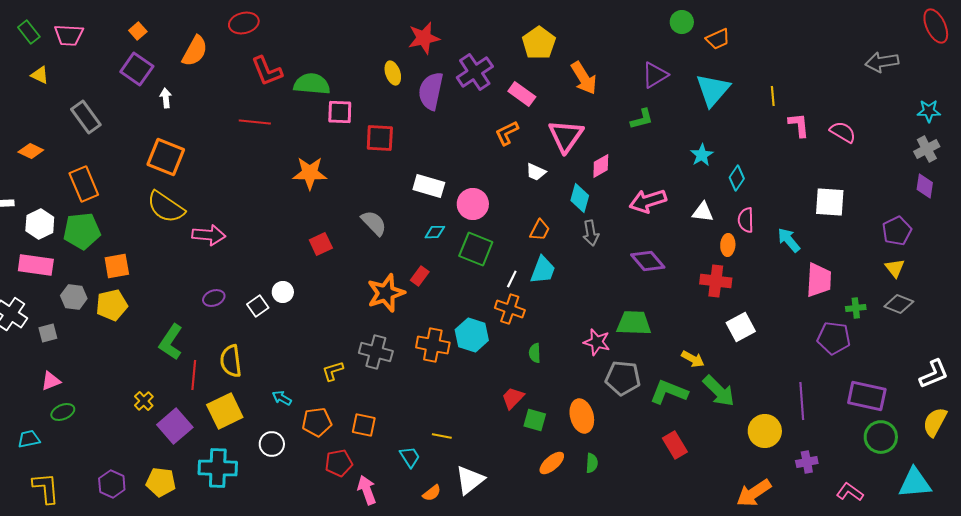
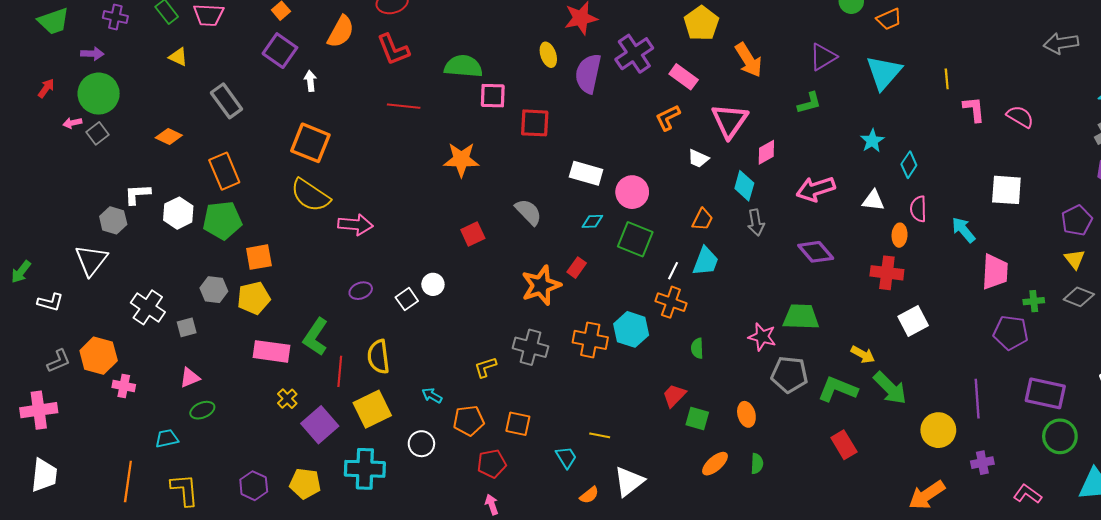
red L-shape: (267, 71) -> (393, 50), moved
pink rectangle: (36, 265) -> (272, 351), moved
orange ellipse: (582, 416) -> (746, 414), size x0.7
pink arrow: (367, 490) -> (492, 505), moved, size x0.7

